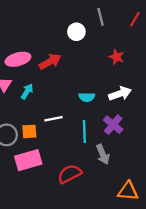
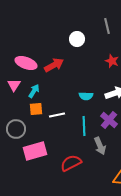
gray line: (100, 17) -> (107, 26), moved
pink ellipse: (18, 59) -> (26, 63), turned 35
orange square: (29, 131) -> (36, 109), moved

